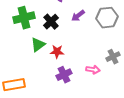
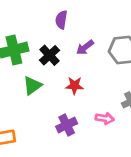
red star: (57, 52) -> (74, 86), moved

